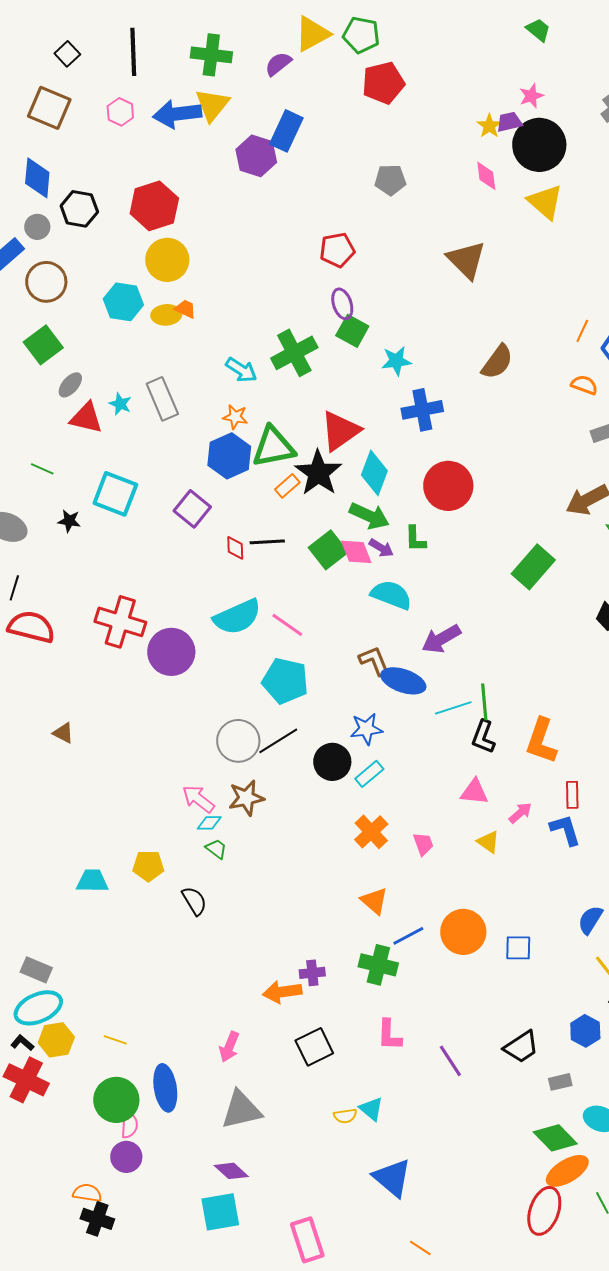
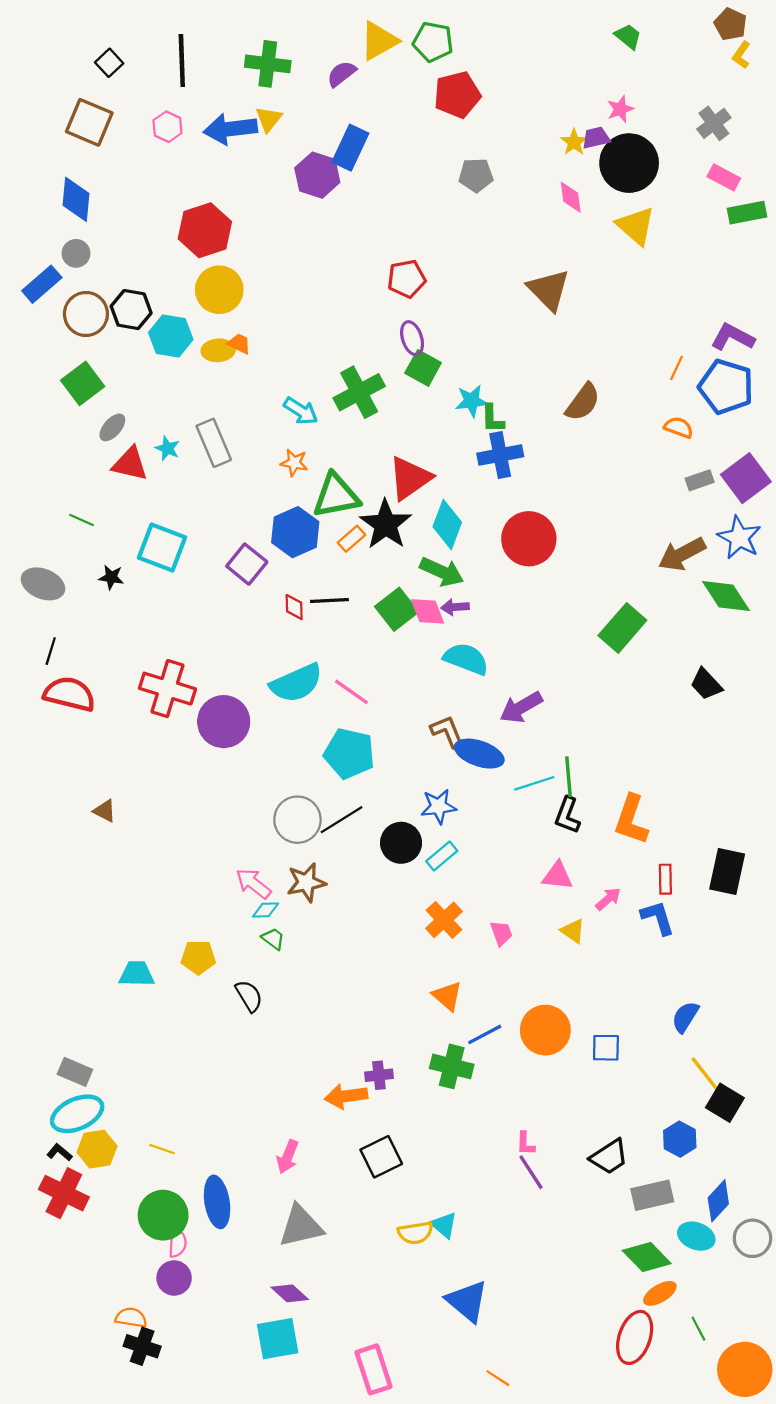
yellow triangle: (212, 105) -> (269, 119), size x0.7
gray pentagon: (390, 180) -> (476, 175), moved
black hexagon: (79, 209) -> (131, 310), moved
blue hexagon: (229, 456) -> (295, 532), moved
green L-shape: (415, 539) -> (492, 419), moved
purple arrow: (381, 548) -> (455, 607), turned 145
pink L-shape: (389, 1035) -> (526, 1144), moved, size x0.7
gray rectangle: (560, 1082) -> (652, 1195), size x1.6
yellow semicircle: (345, 1116) -> (415, 1233), size x1.4
orange ellipse: (567, 1171) -> (660, 1293), size x0.7

